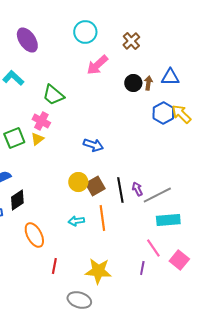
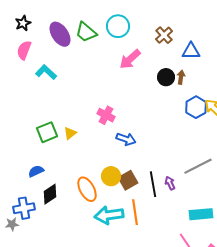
blue triangle: (170, 77) -> (191, 51), moved
green trapezoid: (53, 95) -> (86, 32), moved
pink cross: (41, 121) -> (106, 115), moved
gray line: (157, 195) -> (198, 166), moved
cyan arrow: (76, 221) -> (109, 215), size x1.8
orange ellipse: (34, 235) -> (87, 189), moved

